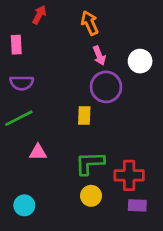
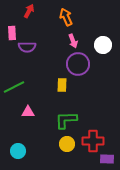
purple semicircle: (22, 83) -> (27, 47), moved
red cross: (129, 175) -> (93, 141), moved
purple rectangle: (137, 205) -> (107, 159), moved

